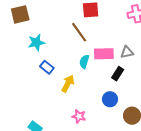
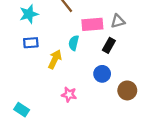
cyan star: (36, 43) -> (29, 14), moved
cyan semicircle: (84, 62) -> (74, 43), moved
blue rectangle: (47, 67) -> (31, 43), turned -40

